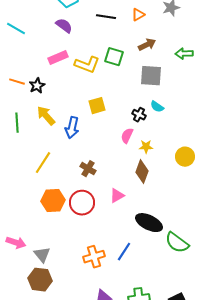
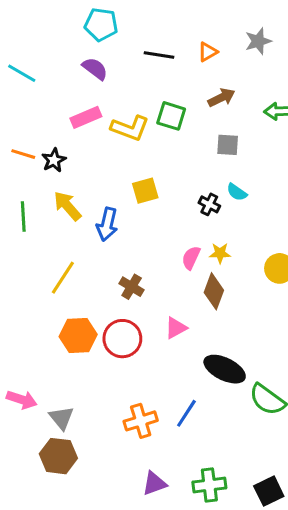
gray square: (151, 76) -> (228, 145), size x0.7
pink semicircle: (127, 136) -> (191, 258), moved

